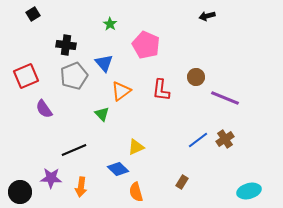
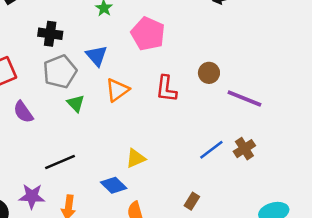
green triangle: (102, 114) -> (76, 103), moved

